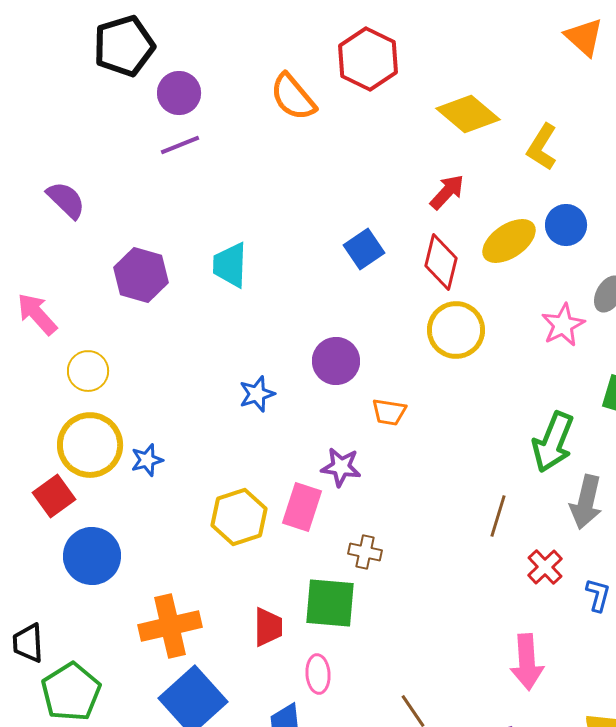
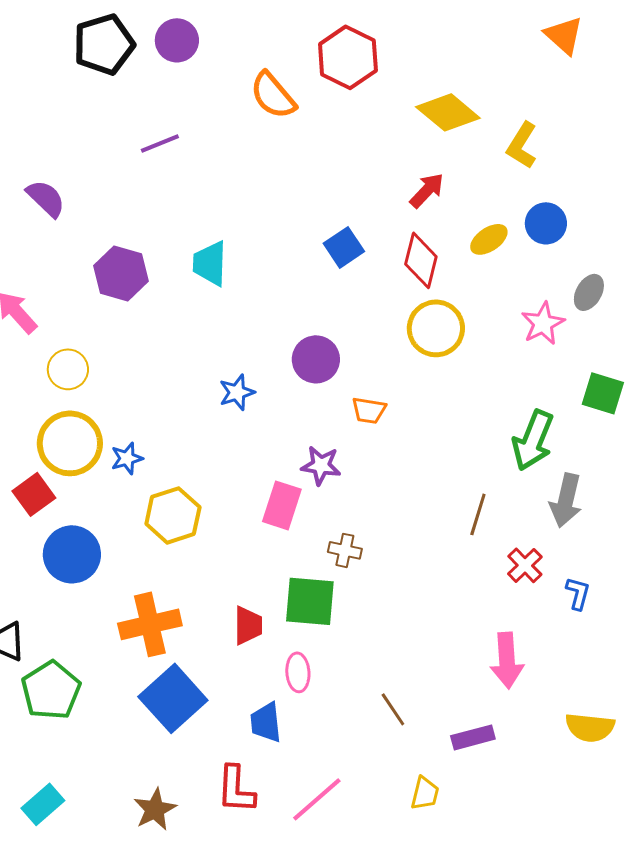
purple circle: (179, 93) -> (177, 40), moved
yellow ellipse: (509, 241) -> (489, 239), size x0.7
yellow hexagon: (239, 517) -> (173, 515), moved

